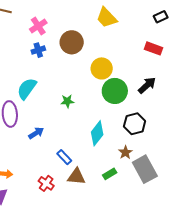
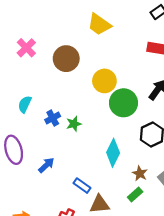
blue cross: (38, 50) -> (53, 118), moved
cyan semicircle: (27, 89) -> (25, 104), moved, size x0.7
brown star: (125, 152) -> (140, 173), moved

